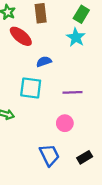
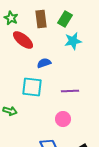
green rectangle: (81, 14) -> (65, 19), moved
cyan star: (76, 37) -> (73, 41), turned 30

